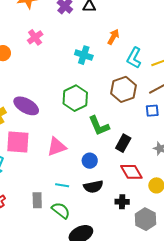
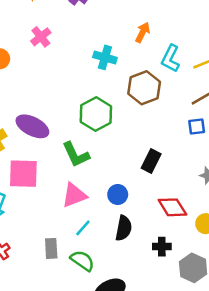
brown hexagon: (123, 89) -> (144, 88), moved
green L-shape: (99, 126) -> (76, 155), moved
black rectangle: (123, 143) -> (151, 161), moved
pink triangle: (57, 147) -> (74, 195), moved
cyan line: (62, 185) -> (83, 228), turned -56
black semicircle: (93, 187) -> (124, 228), turned -66

